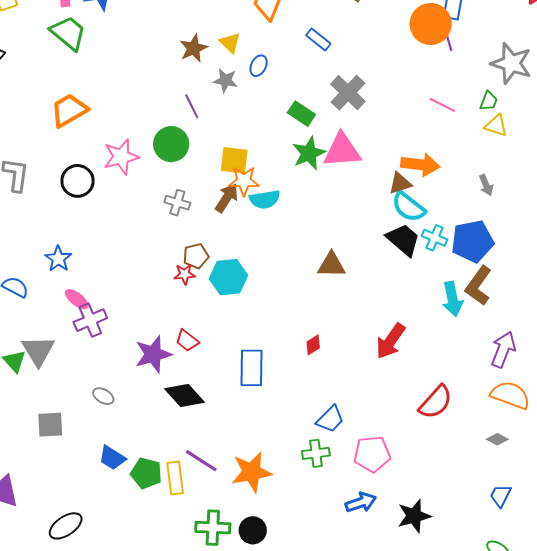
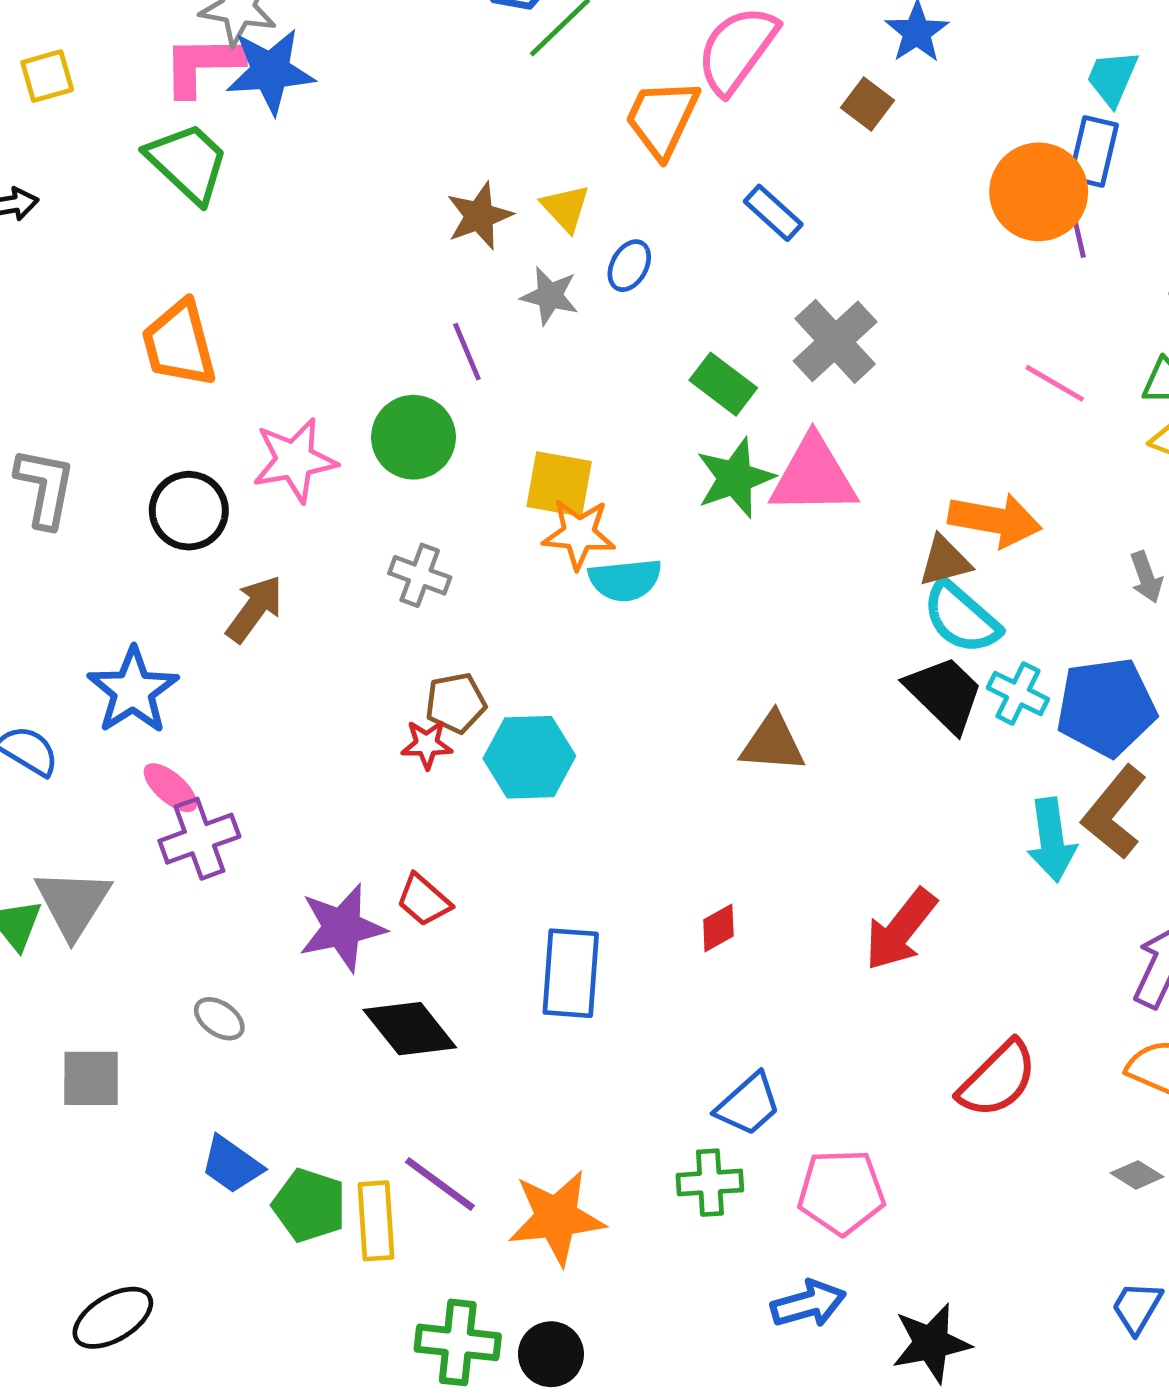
orange trapezoid: (69, 110) -> (179, 344), turned -78
brown arrow: (227, 198) -> (255, 609), moved
blue star: (58, 259) -> (133, 691), size x1.4

